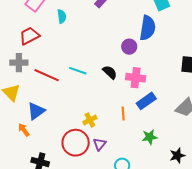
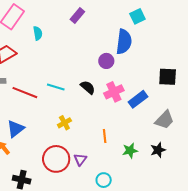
pink cross: (136, 78) -> (114, 92), turned -30
blue rectangle: (146, 101) -> (138, 99), moved
orange line: (123, 114) -> (105, 136), moved
yellow cross: (90, 120) -> (64, 123), moved
black star: (177, 155) -> (158, 150), moved

